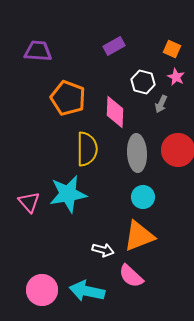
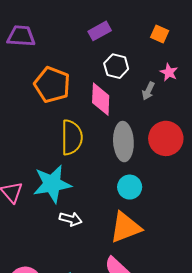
pink star: (176, 77) -> (169, 72), moved
white hexagon: (143, 82) -> (116, 66), moved
white arrow: (103, 250) -> (71, 219), moved

